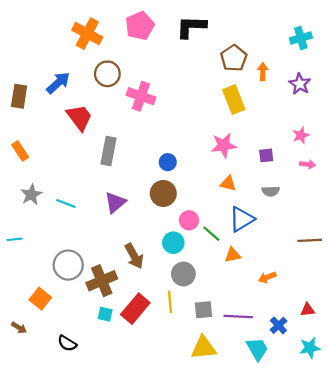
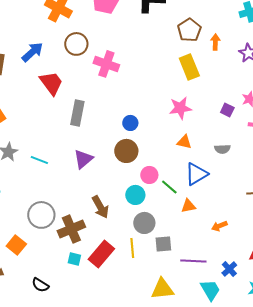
purple square: (266, 155) -> (227, 110), moved, turned 32
gray square: (204, 310) -> (163, 244), moved

